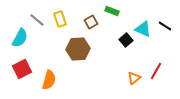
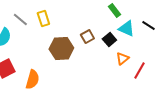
green rectangle: (112, 11) -> (114, 11), moved, turned 32
brown square: (91, 22) -> (87, 37), moved
orange triangle: (134, 78) -> (122, 59), moved

